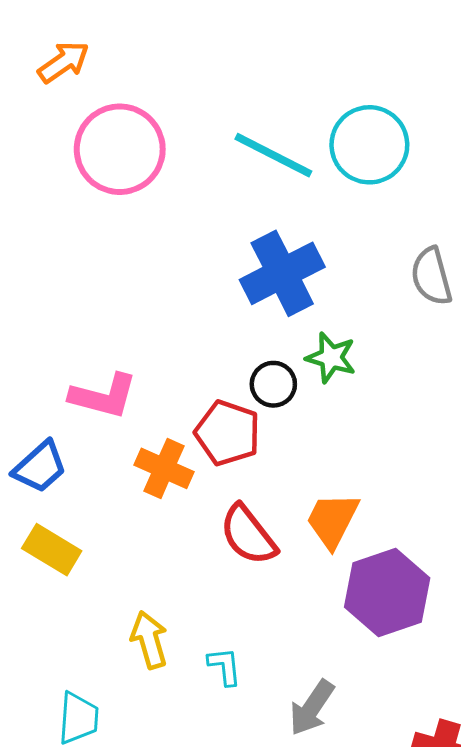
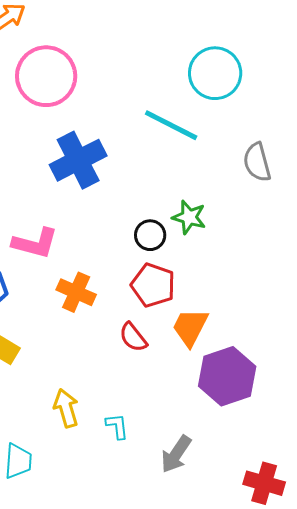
cyan line: (273, 155) -> (171, 125), moved
blue cross: (282, 273) -> (78, 160), moved
red pentagon: (228, 433) -> (153, 285), moved
red semicircle: (248, 535) -> (133, 337), size x0.7

